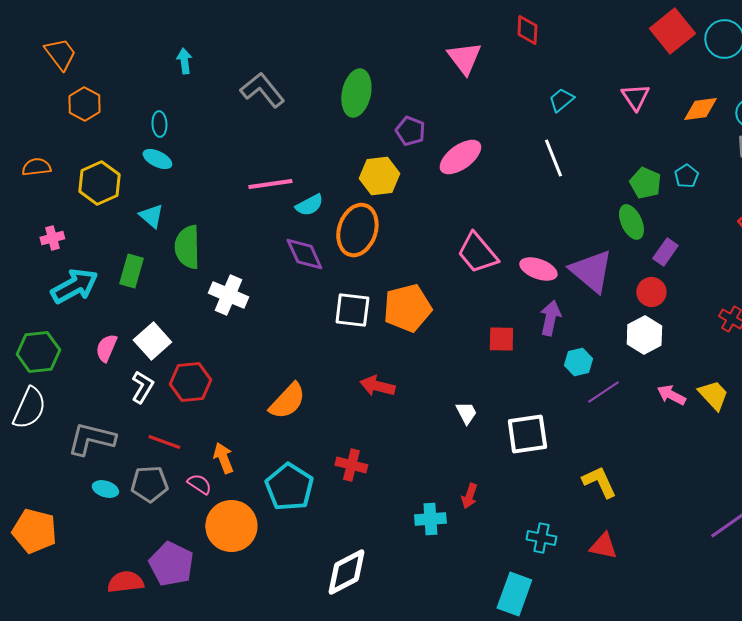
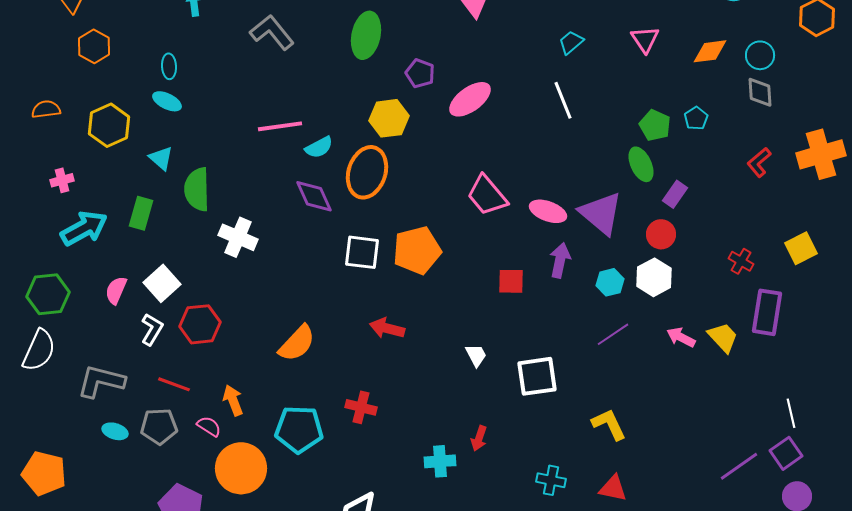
cyan hexagon: (578, 362) -> (610, 282), moved
cyan pentagon: (289, 487) -> (299, 429), turned -30

